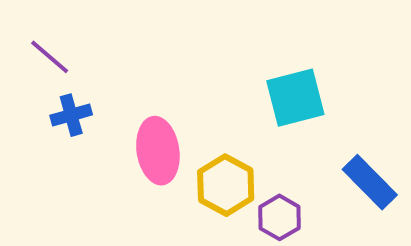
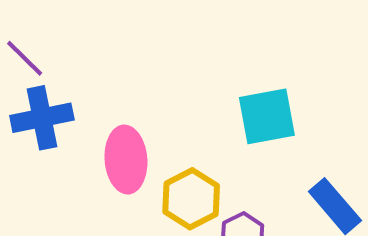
blue cross: (71, 115) -> (42, 118), size x1.5

